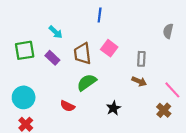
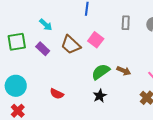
brown trapezoid: (82, 54) -> (71, 45), turned -40
gray rectangle: (141, 59) -> (126, 23), moved
green semicircle: (87, 82) -> (101, 72), moved

